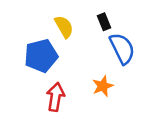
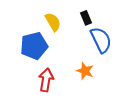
orange star: (103, 86) -> (85, 71), turned -30

